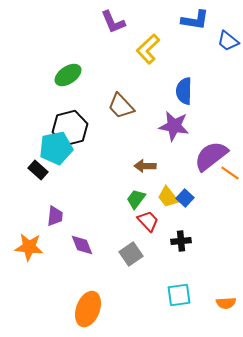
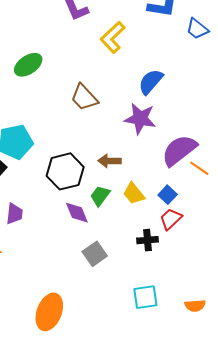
blue semicircle: (184, 91) -> (151, 82), turned 40
black hexagon: (70, 128) -> (65, 171), moved
blue square: (185, 198) -> (168, 195), moved
red trapezoid: (148, 221) -> (171, 219), moved, turned -90
purple diamond: (82, 245) -> (77, 213), moved

